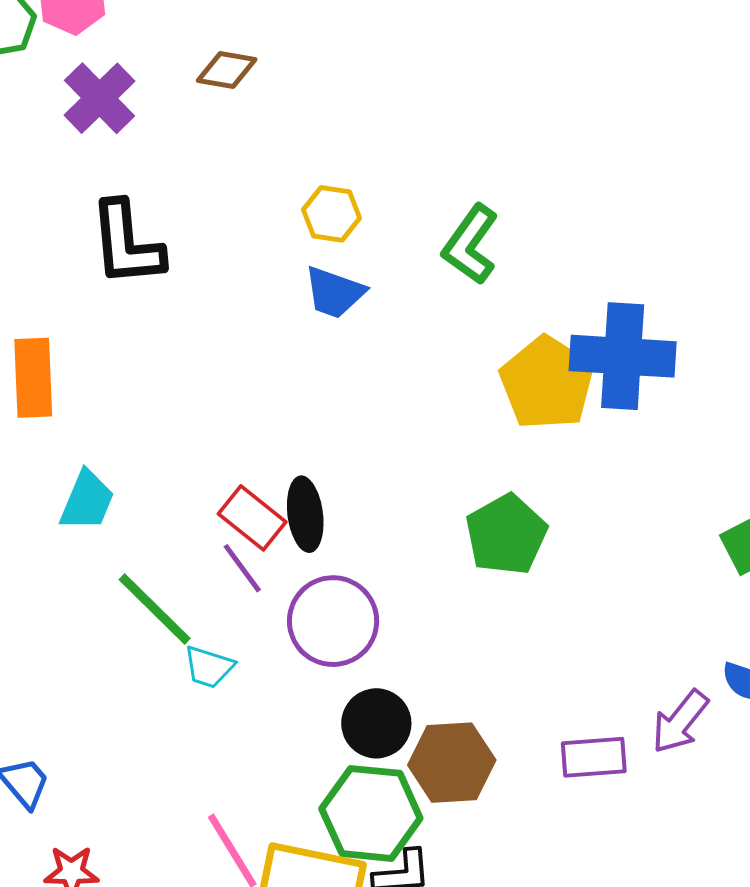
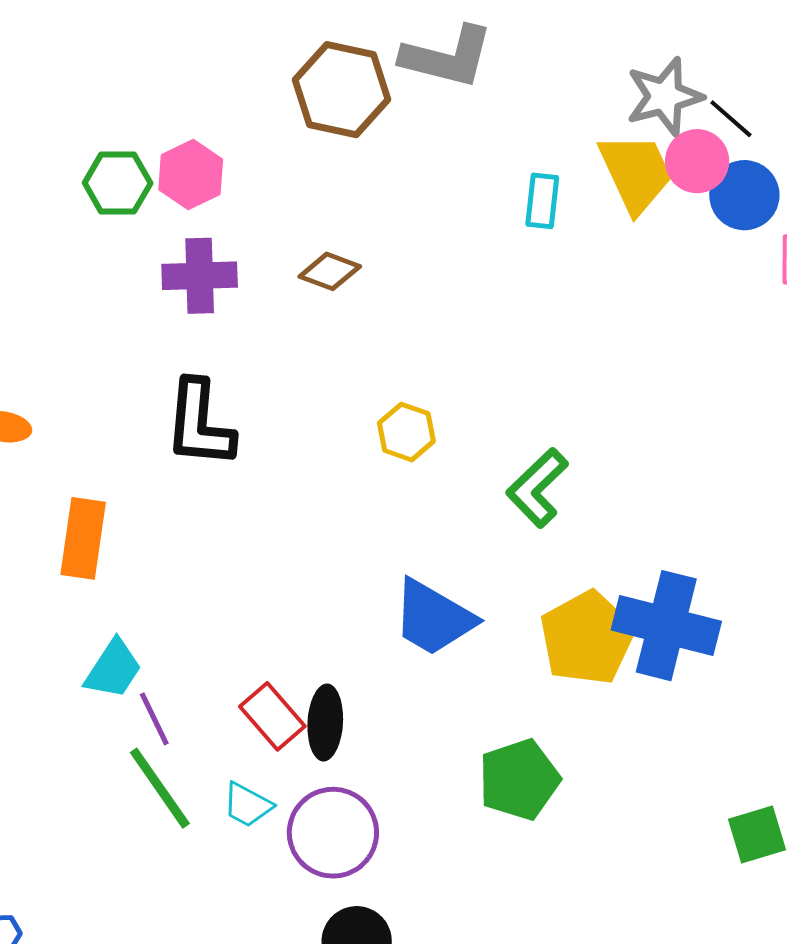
purple cross: (100, 98) -> (200, 276), turned 32
blue trapezoid: (334, 292) -> (433, 618), moved, size x1.4
purple line: (242, 568) -> (154, 719), moved
cyan trapezoid: (209, 667) -> (248, 805), moved

